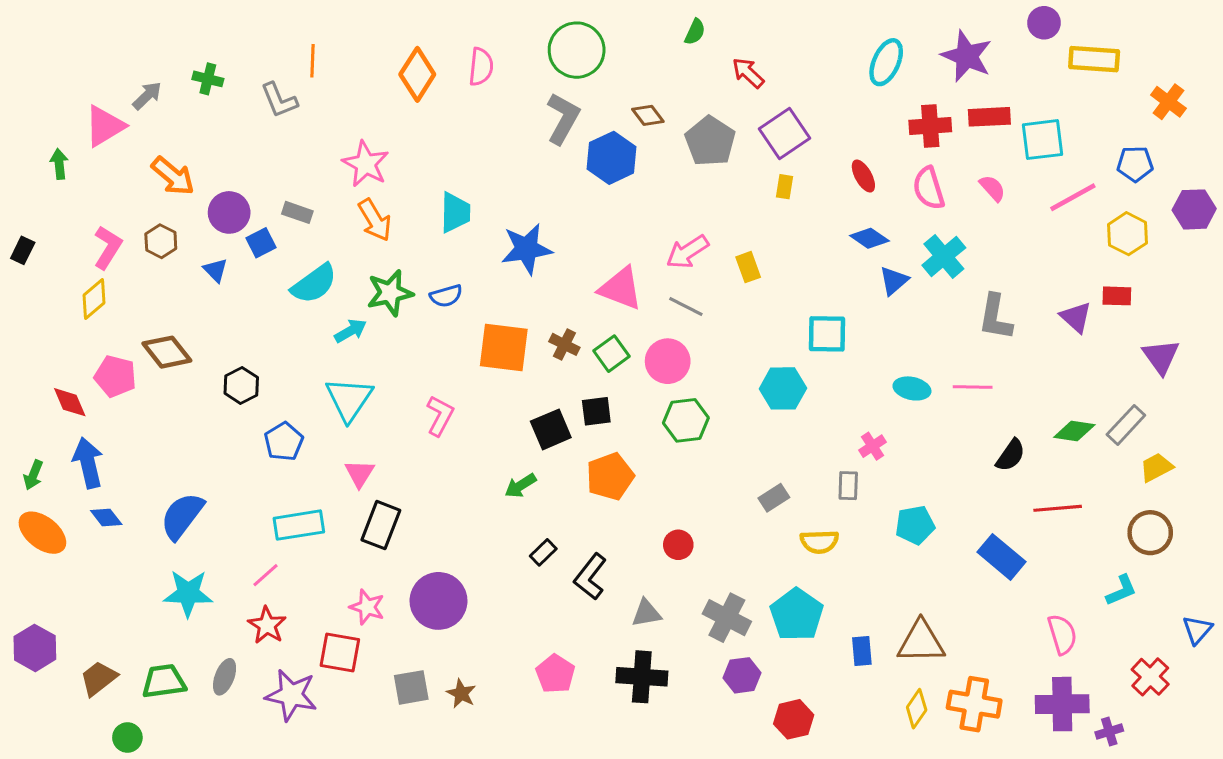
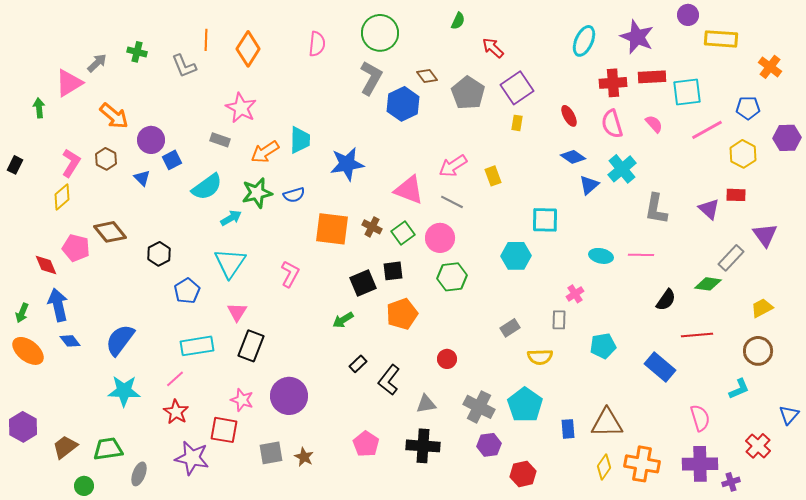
orange diamond: (417, 74) -> (248, 49), moved
gray rectangle: (297, 212) -> (220, 140), moved
orange arrow: (375, 220) -> (265, 152), moved, turned 88
gray rectangle: (1126, 425) -> (731, 258), moved
gray ellipse: (225, 677) -> (139, 474), moved

